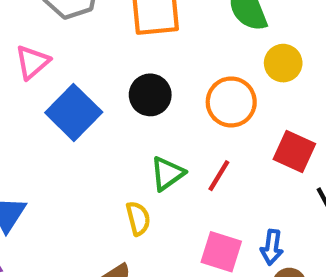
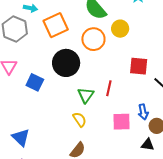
black circle: (150, 95) -> (66, 63), size x1.4
orange circle: (231, 102) -> (93, 39), moved
blue square: (74, 112) -> (35, 82), size x0.7

